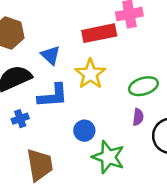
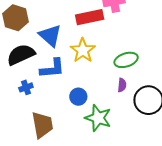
blue triangle: (51, 55) -> (50, 36), size x1.4

